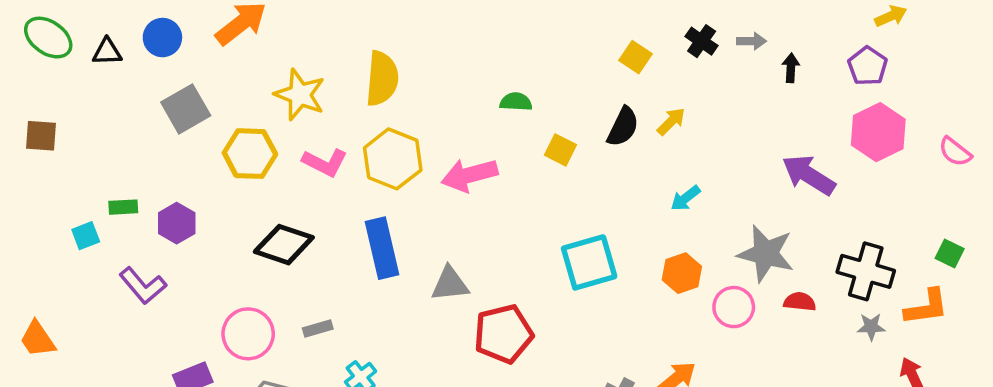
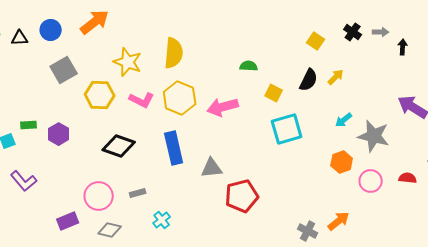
gray star: (766, 254) -> (374, 136), moved
cyan square: (589, 262) -> (287, 129), moved
purple L-shape: (143, 286) -> (24, 181), moved

